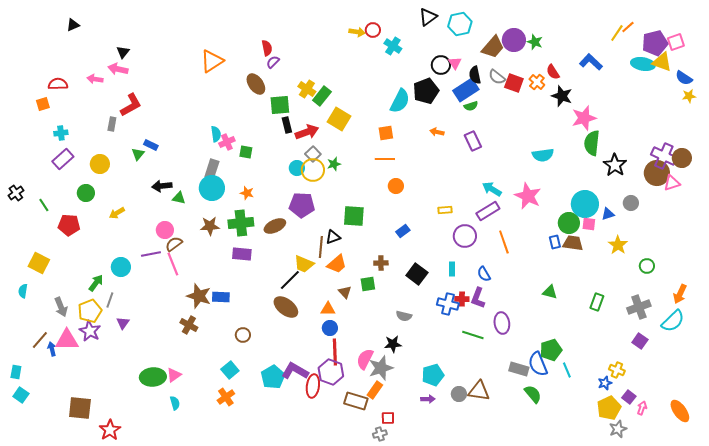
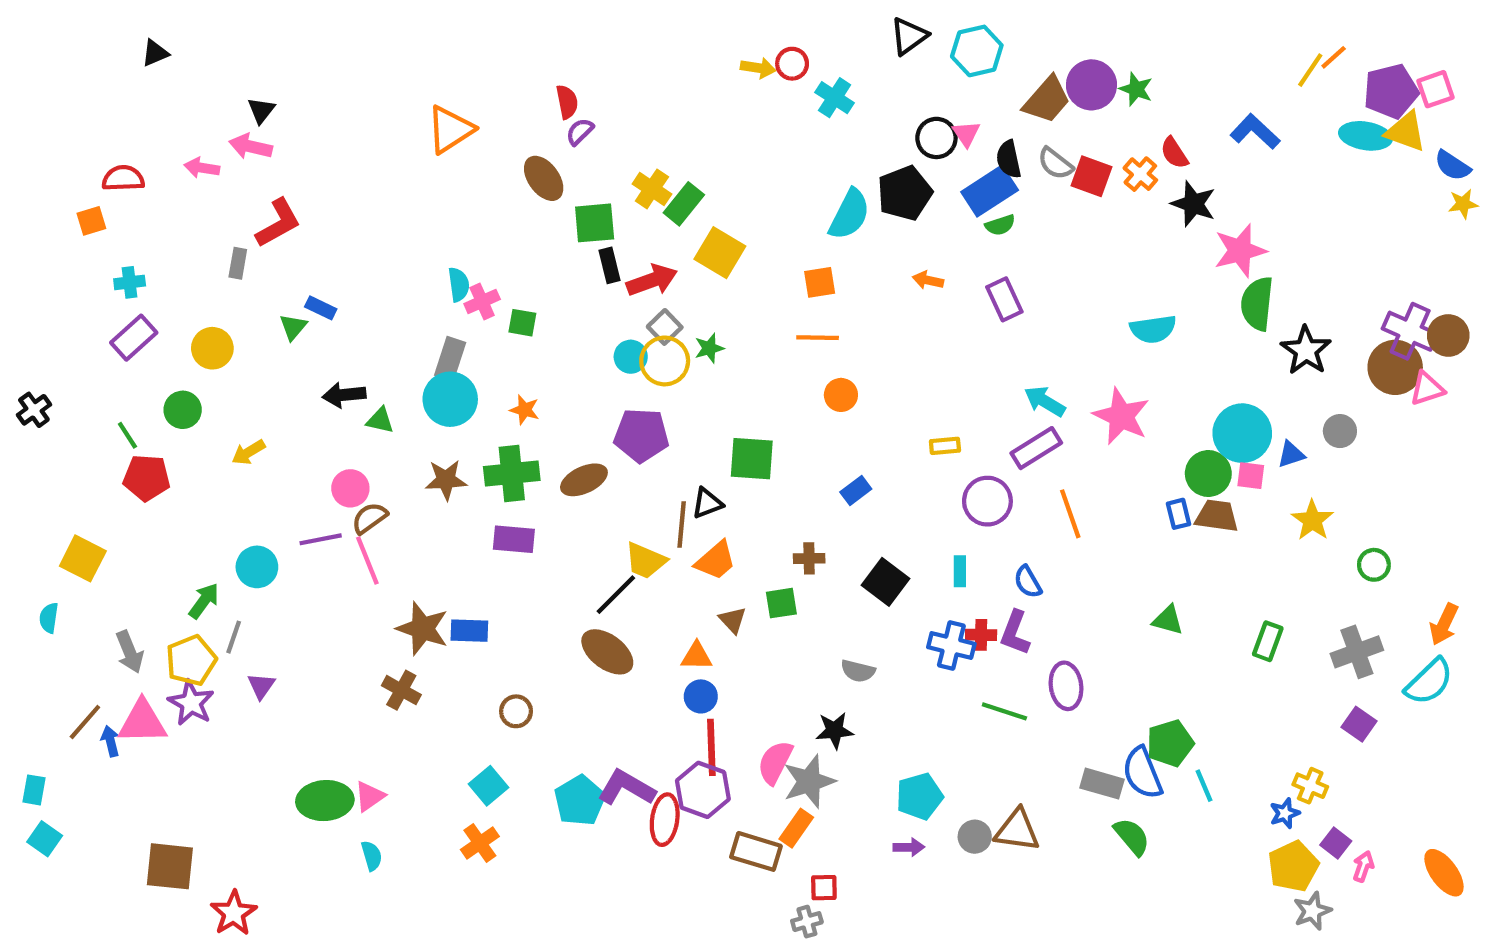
green line: (44, 205) -> (127, 435), moved

